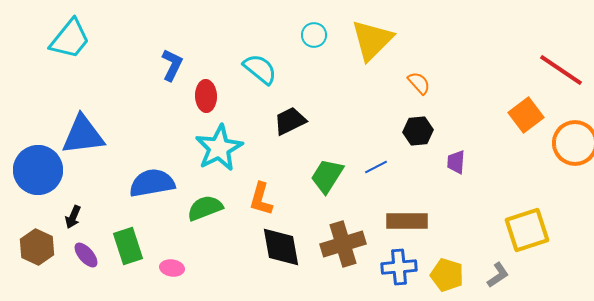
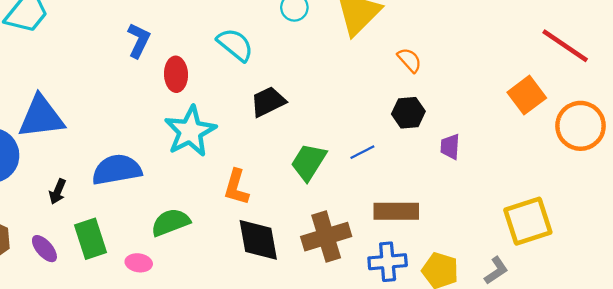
green semicircle: (205, 208) -> (170, 222), moved
black arrow: (73, 217) -> (58, 192), moved

